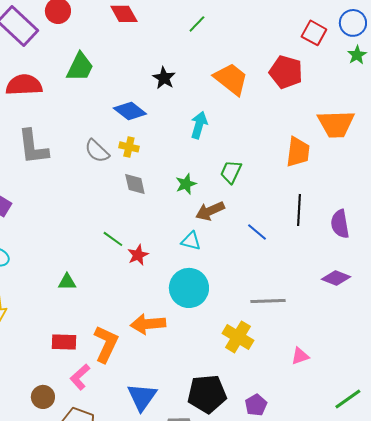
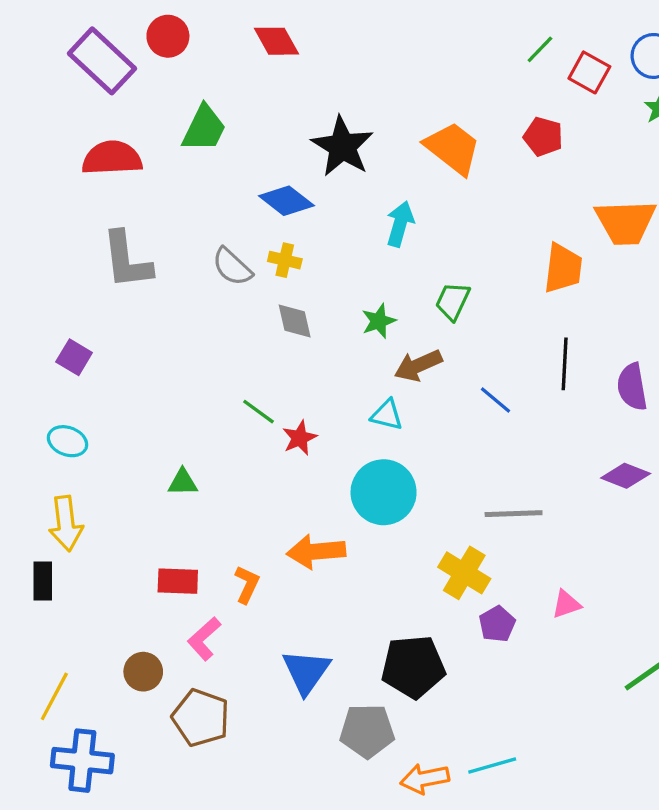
green line: (197, 24) -> (540, 49), moved
red pentagon: (286, 72) -> (543, 137), size x0.7
black star: (164, 78) -> (342, 147), size x1.6
orange L-shape: (106, 344) -> (247, 584), size x0.6
purple pentagon: (256, 405) -> (497, 624), moved

